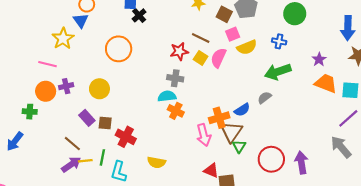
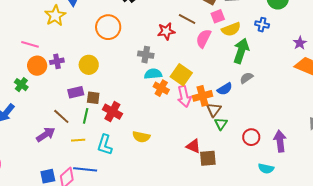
yellow square: (201, 58) -> (181, 75), moved, size x1.5
pink line: (48, 64) -> (30, 44), moved
green arrow: (278, 72) -> (241, 51), moved, turned 125
gray cross: (175, 78) -> (146, 55), moved
green cross: (30, 112) -> (21, 85), turned 32
purple rectangle: (87, 118) -> (76, 92), turned -63
brown triangle: (231, 132) -> (214, 110), size x0.7
pink arrow: (204, 135) -> (184, 96), moved
green line: (102, 157) -> (86, 116), moved
red circle: (271, 159) -> (251, 137), size x0.7
yellow line: (85, 161) -> (78, 140), moved
purple arrow: (71, 164) -> (46, 134), moved

